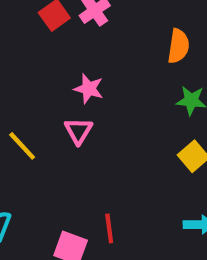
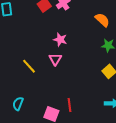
orange semicircle: (178, 46) -> (102, 20), turned -56

